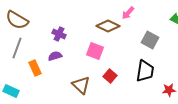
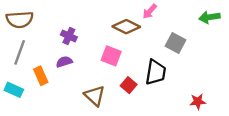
brown semicircle: (17, 20) -> (20, 20), turned -35
black trapezoid: (145, 71) -> (156, 72), moved
cyan rectangle: (11, 91) -> (14, 90), moved

